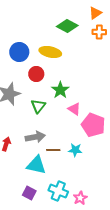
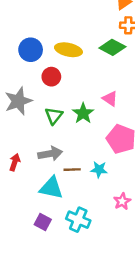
green diamond: (67, 26) -> (112, 47), moved
green star: (60, 90) -> (83, 113), moved
pink triangle: (74, 109) -> (110, 99), moved
pink star: (80, 198) -> (122, 201), moved

